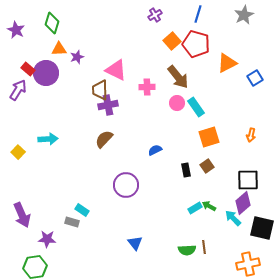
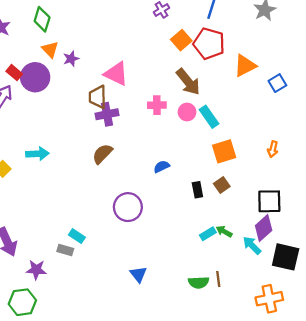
orange triangle: (59, 49) -> (50, 49), turned 49
pink cross: (147, 87) -> (157, 105), moved

